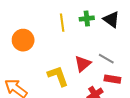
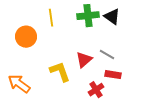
green cross: (87, 19) -> (88, 16), size x1.5
yellow line: (62, 23) -> (51, 18), moved

